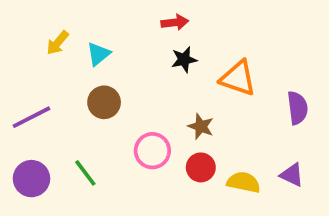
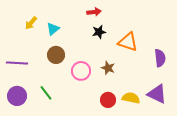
purple line: (31, 117) -> (17, 63), turned 30
pink circle: (152, 151) -> (81, 71), moved
red circle: (201, 167) -> (108, 100), moved
purple triangle: (292, 175) -> (157, 94), size x1.5

